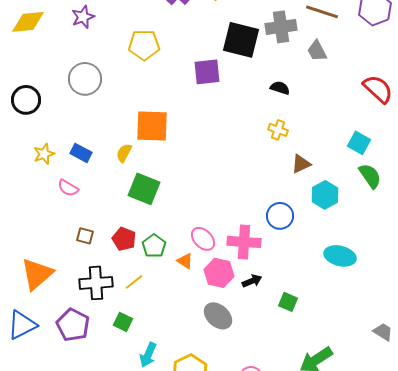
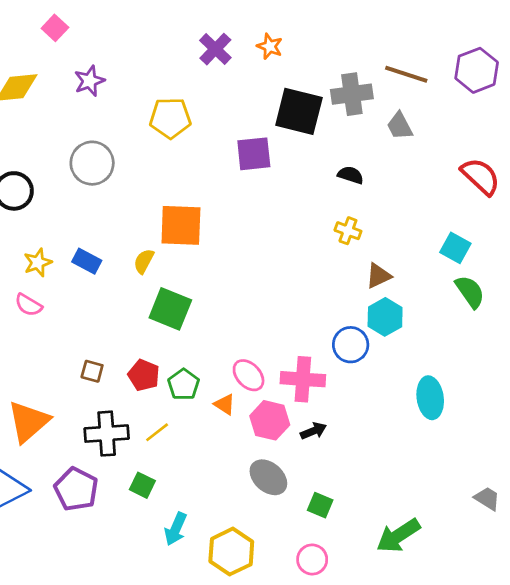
pink semicircle: (68, 188) -> (28, 305), moved
cyan hexagon: (325, 195) -> (385, 317), moved
cyan ellipse: (340, 256) -> (430, 398), turned 68
green square: (288, 302) -> (320, 505), moved

